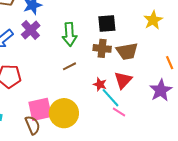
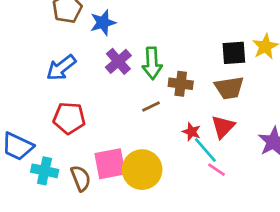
black square: (107, 24) -> (234, 53), moved
purple cross: (31, 30) -> (118, 61), moved
brown cross: (102, 48) -> (181, 84), moved
brown semicircle: (33, 125) -> (81, 178), moved

